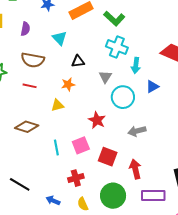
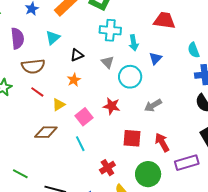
purple semicircle: (25, 29) -> (17, 38), size x1.5
cyan triangle: (60, 38) -> (53, 38), turned 49
red line: (30, 86) -> (37, 92), turned 40
yellow triangle: (57, 105) -> (59, 105), moved
pink square: (81, 145) -> (84, 117), moved

